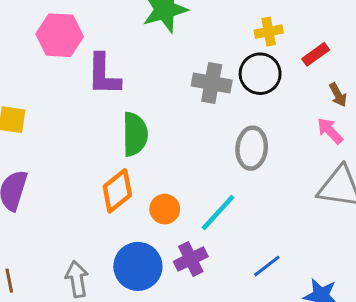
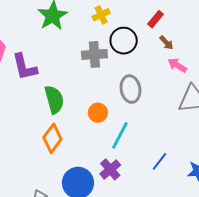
yellow cross: (269, 32) -> (101, 15), moved
brown arrow: (338, 95) -> (166, 43), moved
orange circle: (165, 209) -> (98, 113), moved

